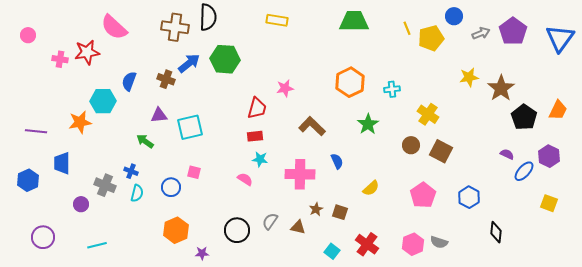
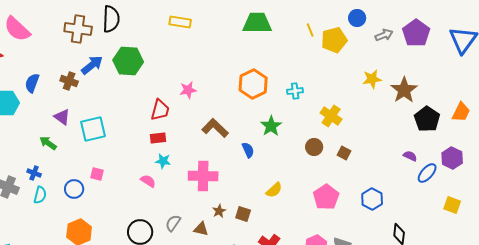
purple triangle: (159, 115) -> (62, 117), turned 42
brown square: (441, 151) -> (344, 153), size x0.6
blue semicircle: (337, 161) -> (248, 150), moved

